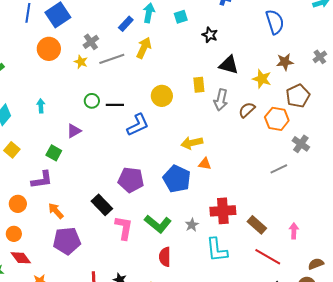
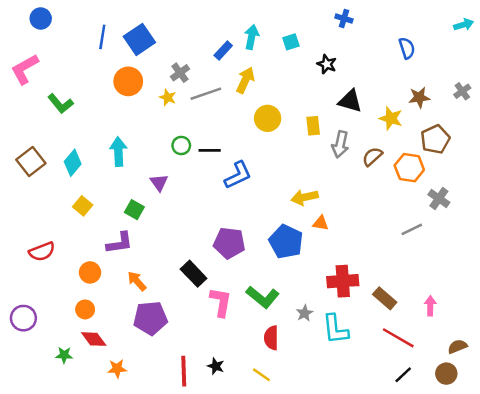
blue semicircle: (275, 22) -> (407, 48), size x0.7
yellow circle: (162, 96) -> (268, 118), moved
cyan arrow: (41, 106) -> (118, 152), size x1.6
purple triangle: (74, 131) -> (159, 182), turned -35
gray star: (192, 225) -> (305, 313), moved

